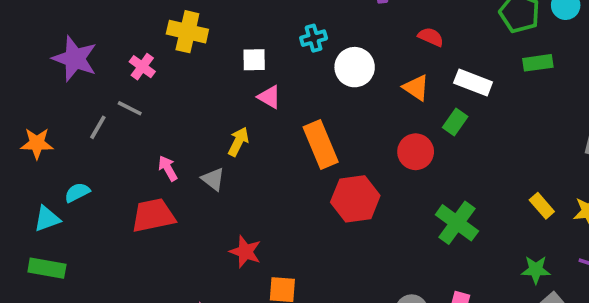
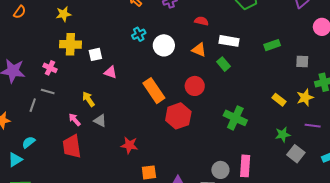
white square: (254, 60) -> (95, 54), moved
green rectangle: (538, 63) -> (272, 45), moved
pink triangle: (269, 97) -> (110, 72), moved
green rectangle: (455, 122) -> (224, 64), turned -64
yellow arrow: (238, 142) -> (88, 99), moved, turned -49
red circle: (416, 152) -> (195, 86), moved
red trapezoid: (153, 215) -> (72, 146), turned -75
red star: (245, 252) -> (129, 145), moved

